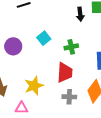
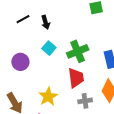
black arrow: (80, 14) -> (46, 22), moved
green cross: (71, 47) -> (78, 51), size x1.5

